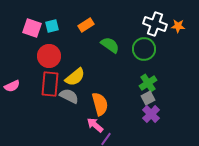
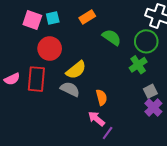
green cross: (148, 83) -> (138, 65), moved
red rectangle: (50, 84) -> (36, 79), moved
orange semicircle: (100, 104) -> (101, 97), size x0.7

